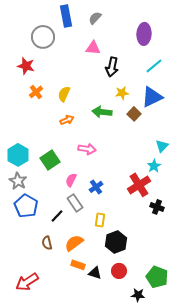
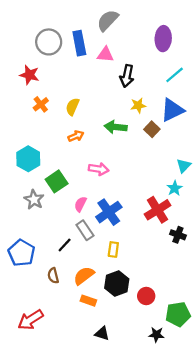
blue rectangle: (66, 16) -> (79, 43), moved
gray semicircle: (95, 18) -> (108, 20), size x1.5
cyan hexagon: (18, 155) -> (28, 159), moved
gray star: (18, 181) -> (34, 200), moved
blue cross: (96, 187) -> (109, 212), size x1.6
blue pentagon: (26, 206) -> (21, 253), moved
black hexagon: (116, 242) -> (117, 284), moved
red circle: (119, 271) -> (146, 296), moved
black triangle: (95, 273) -> (102, 333), moved
green pentagon: (157, 277) -> (178, 314), turned -30

